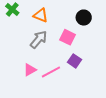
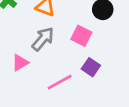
pink triangle: (30, 70) -> (20, 63), moved

